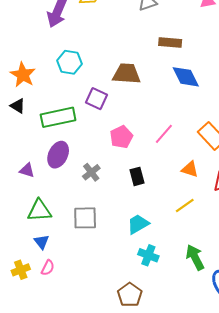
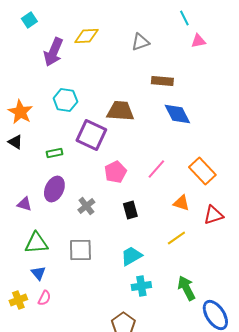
purple square: (96, 99) -> (91, 135), size x1.4
green rectangle: (58, 117) -> (54, 153), size x0.5
cyan cross: (148, 255) -> (141, 286), turned -30

